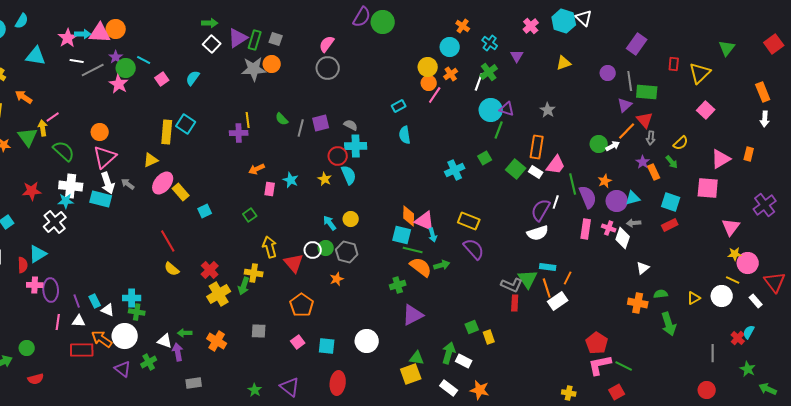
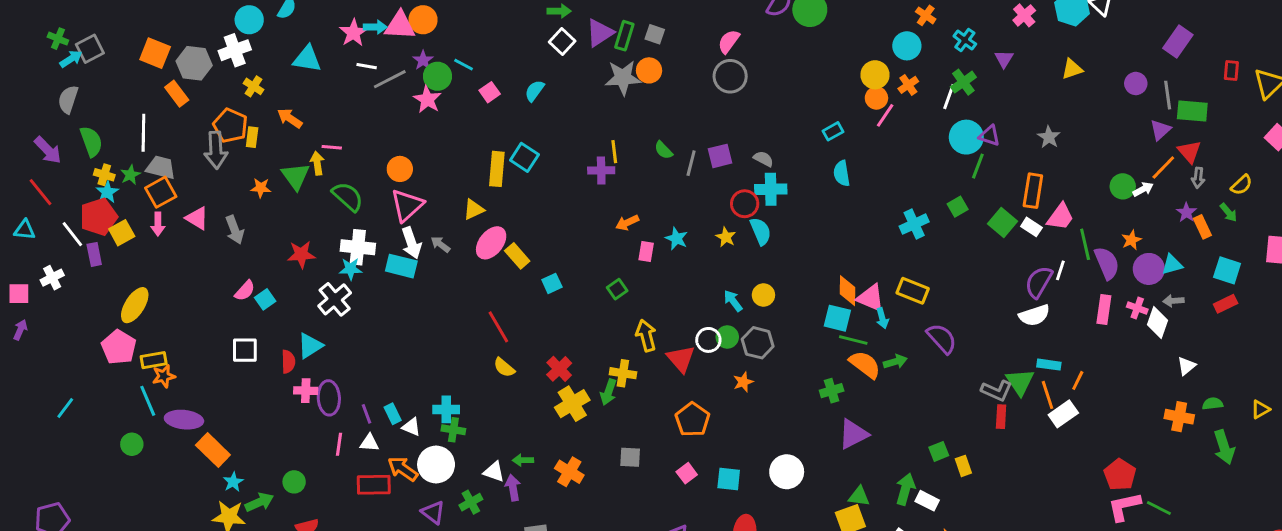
pink line: (53, 117) -> (332, 147), turned 40
yellow rectangle: (469, 221) -> (913, 291), moved

